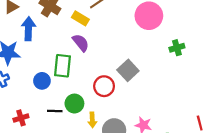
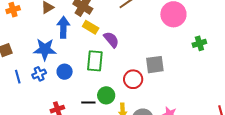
yellow rectangle: (80, 18) -> (91, 27), moved
gray square: (128, 70) -> (155, 65), turned 36
blue circle: (42, 81) -> (65, 72), moved

